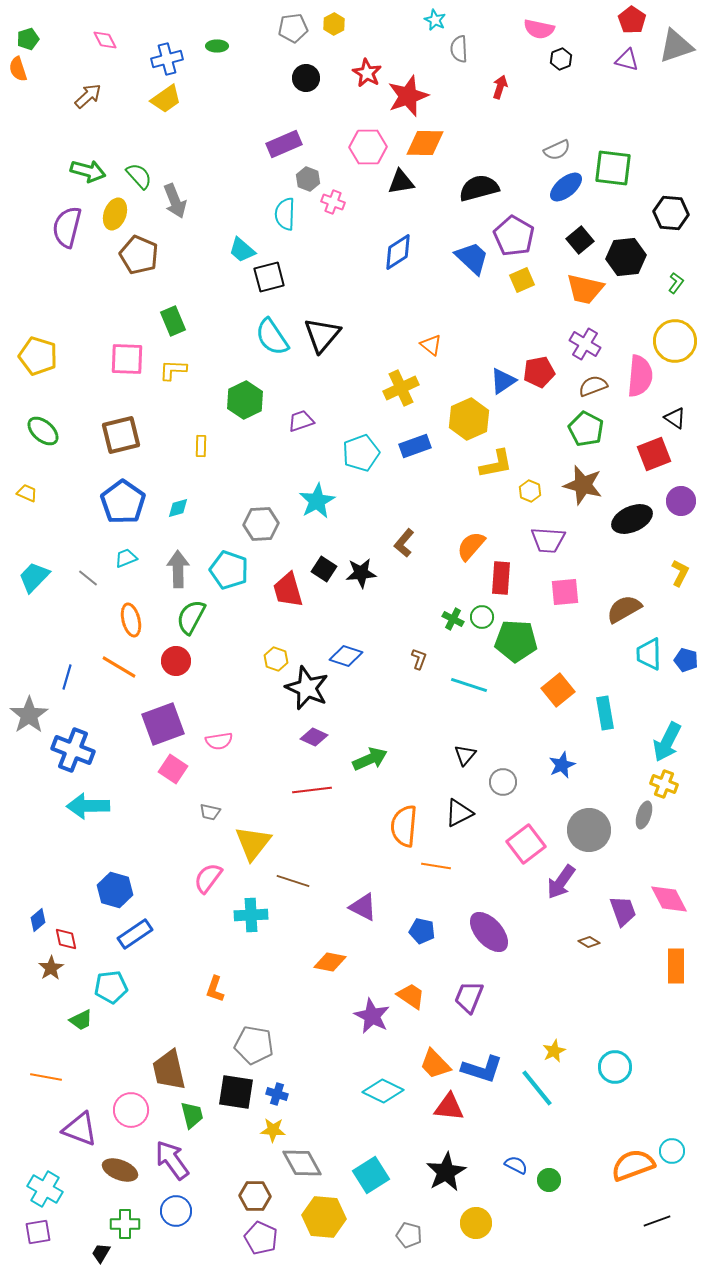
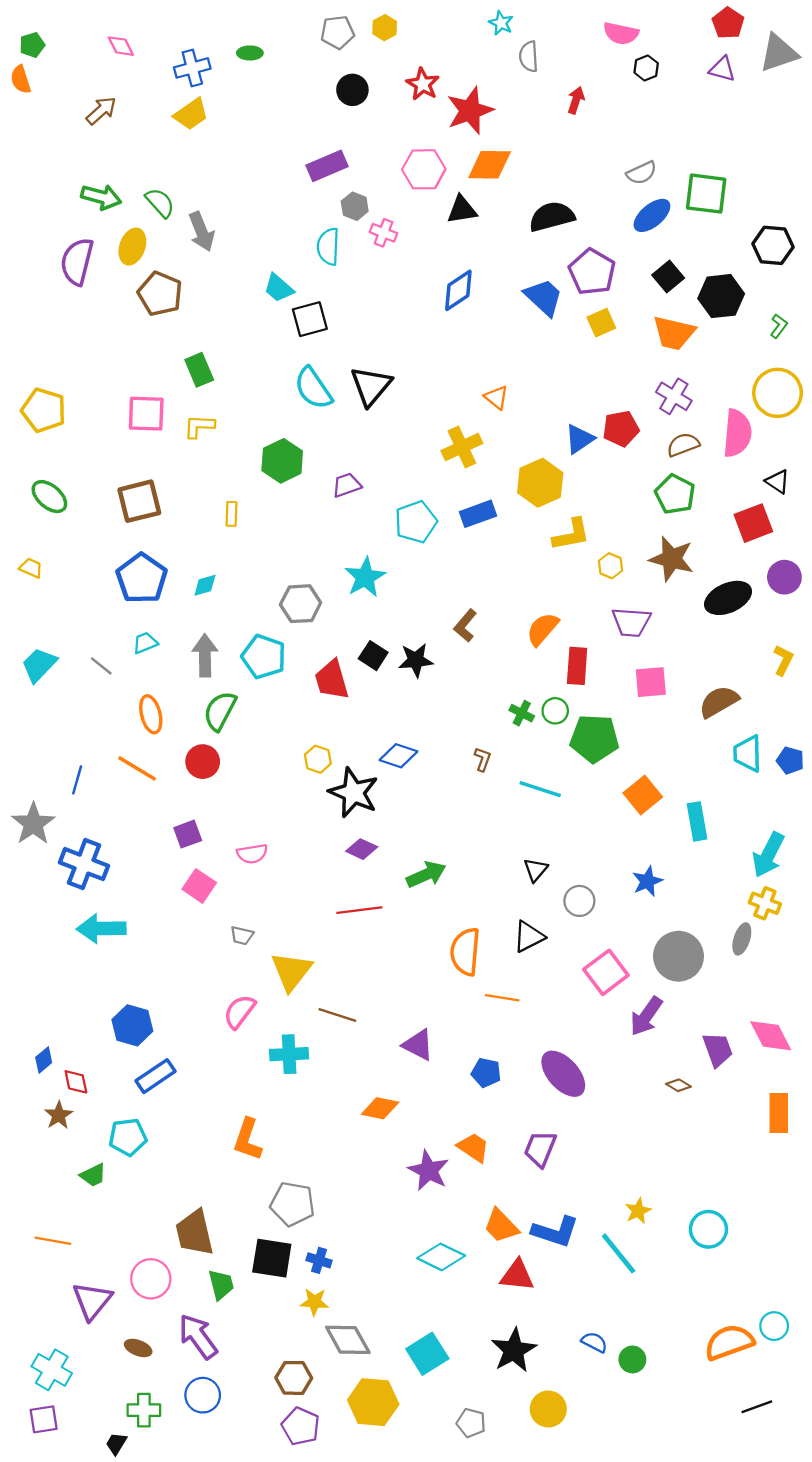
purple square: (163, 724) -> (188, 834), size x0.6
orange L-shape: (215, 989) -> (248, 1139), size x1.4
purple triangle: (80, 1129) -> (92, 1301), turned 48
brown ellipse: (120, 1170) -> (138, 1348), size x0.7

